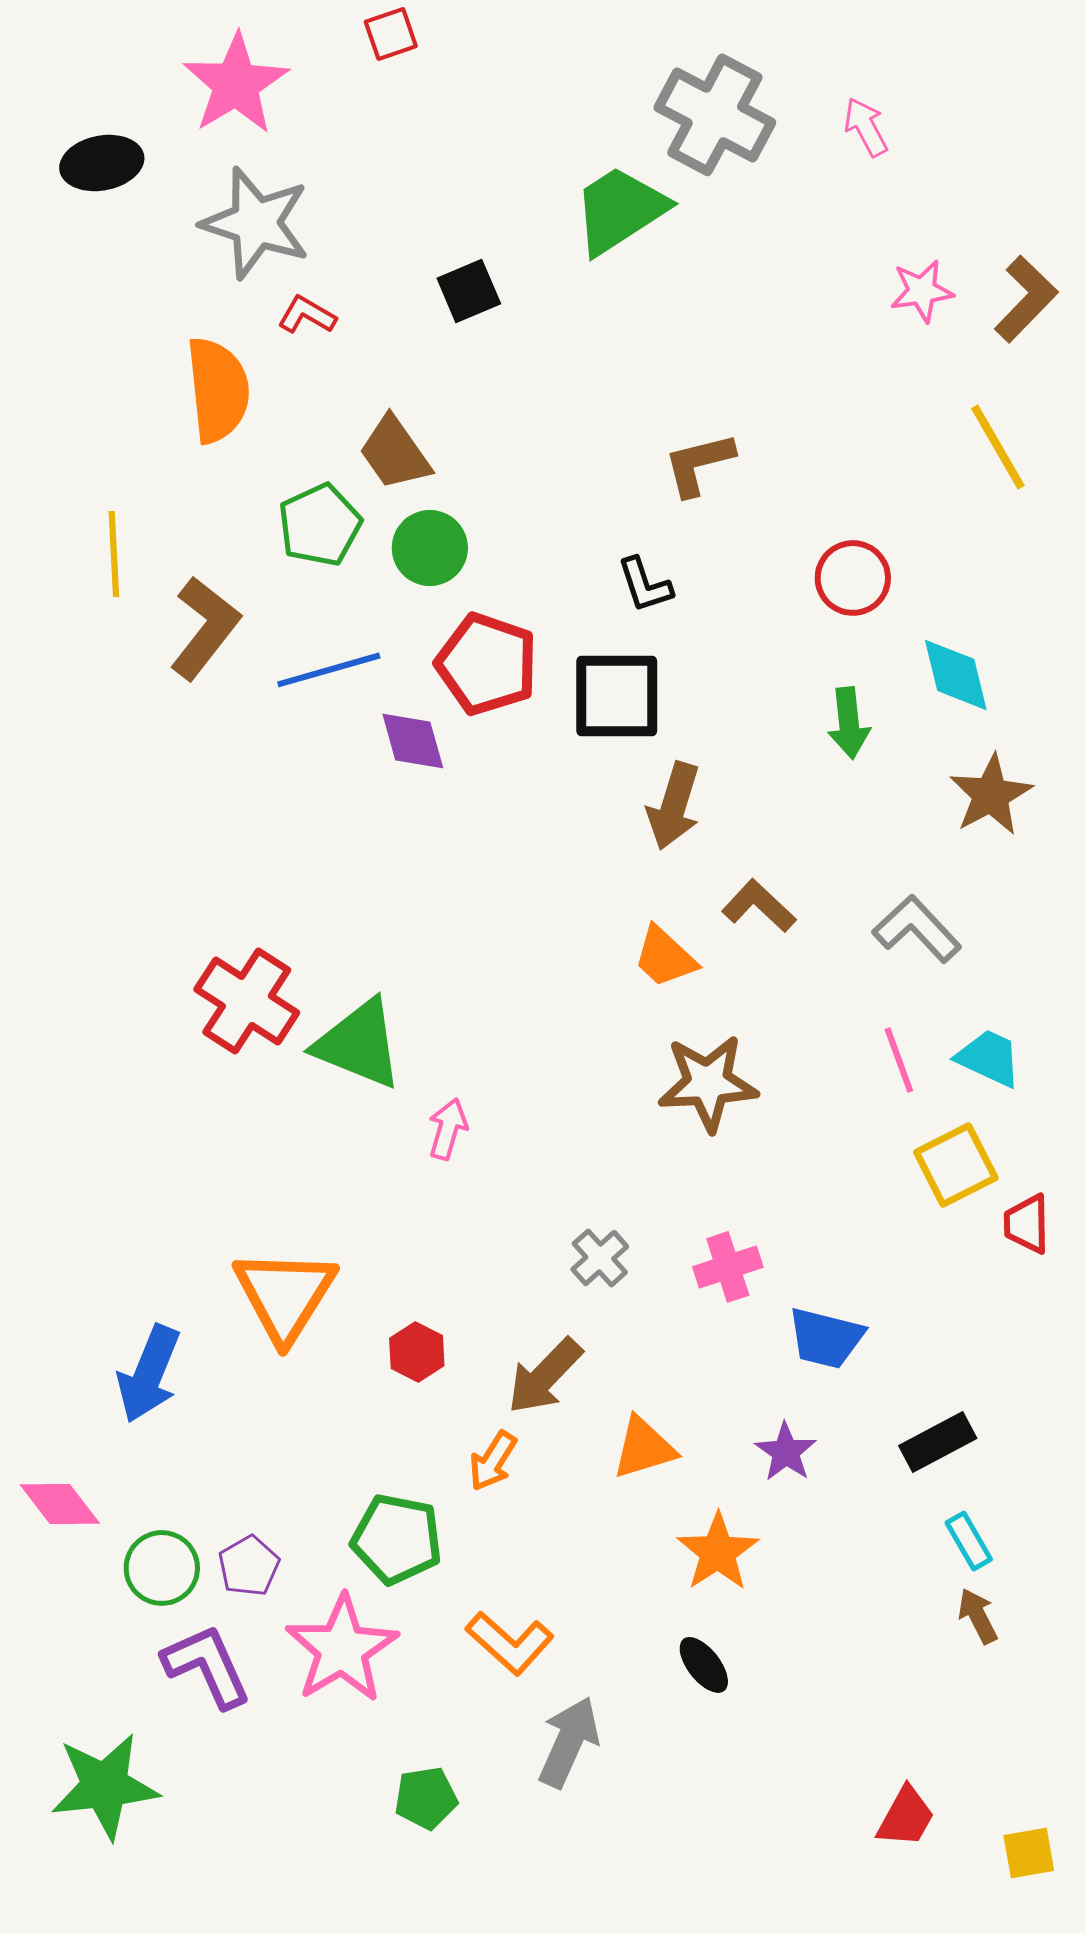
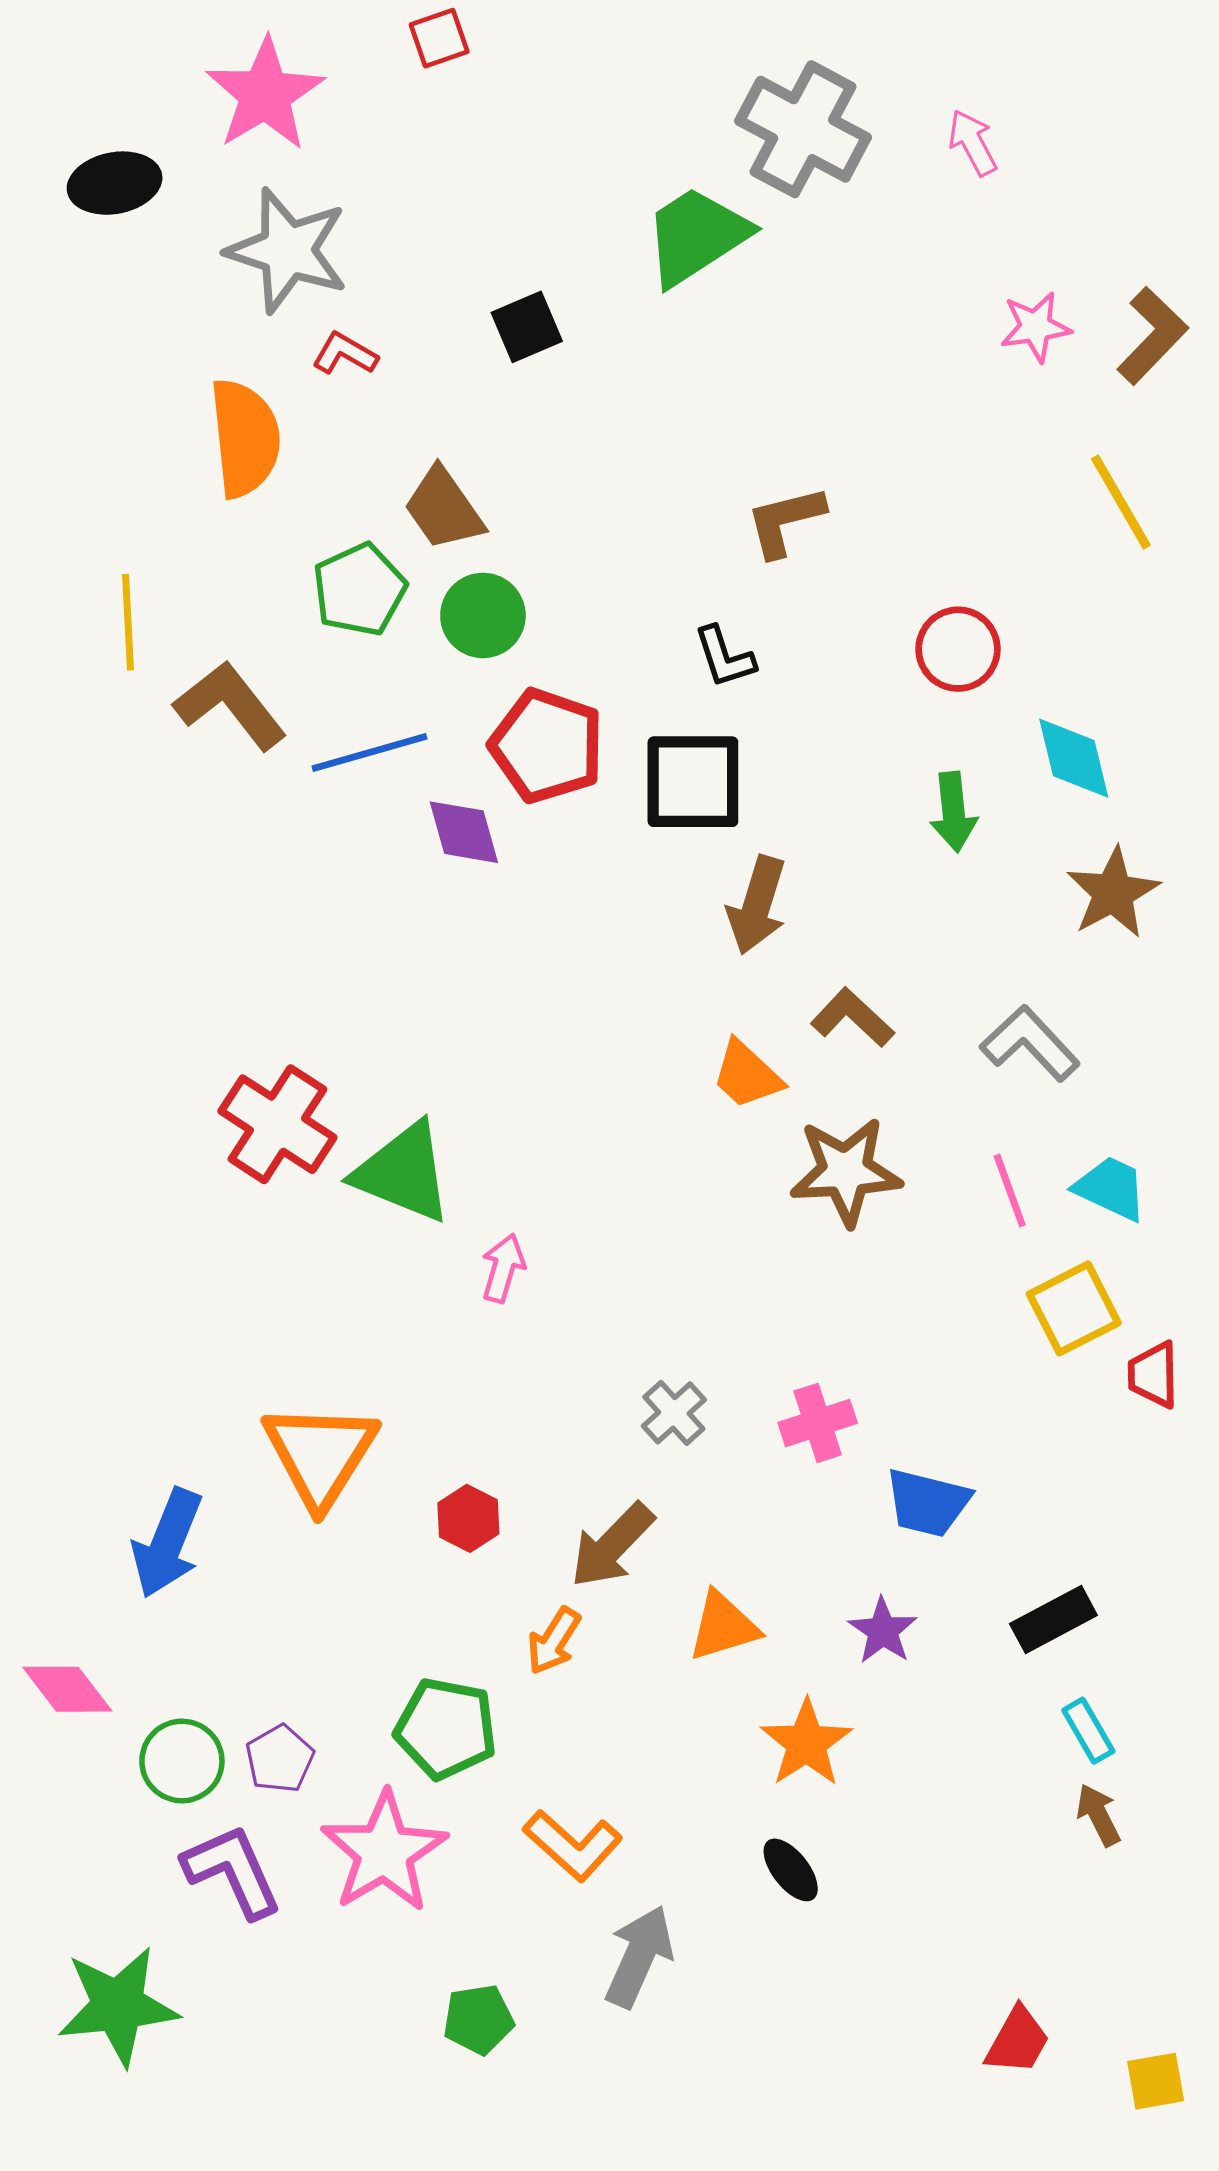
brown L-shape: (205, 628) -> (230, 705), turned -76
brown star: (708, 1083) -> (846, 1171), moved

